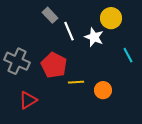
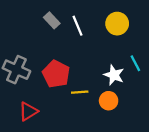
white line: (69, 31) -> (77, 26), moved
white star: (94, 37) -> (114, 75), moved

